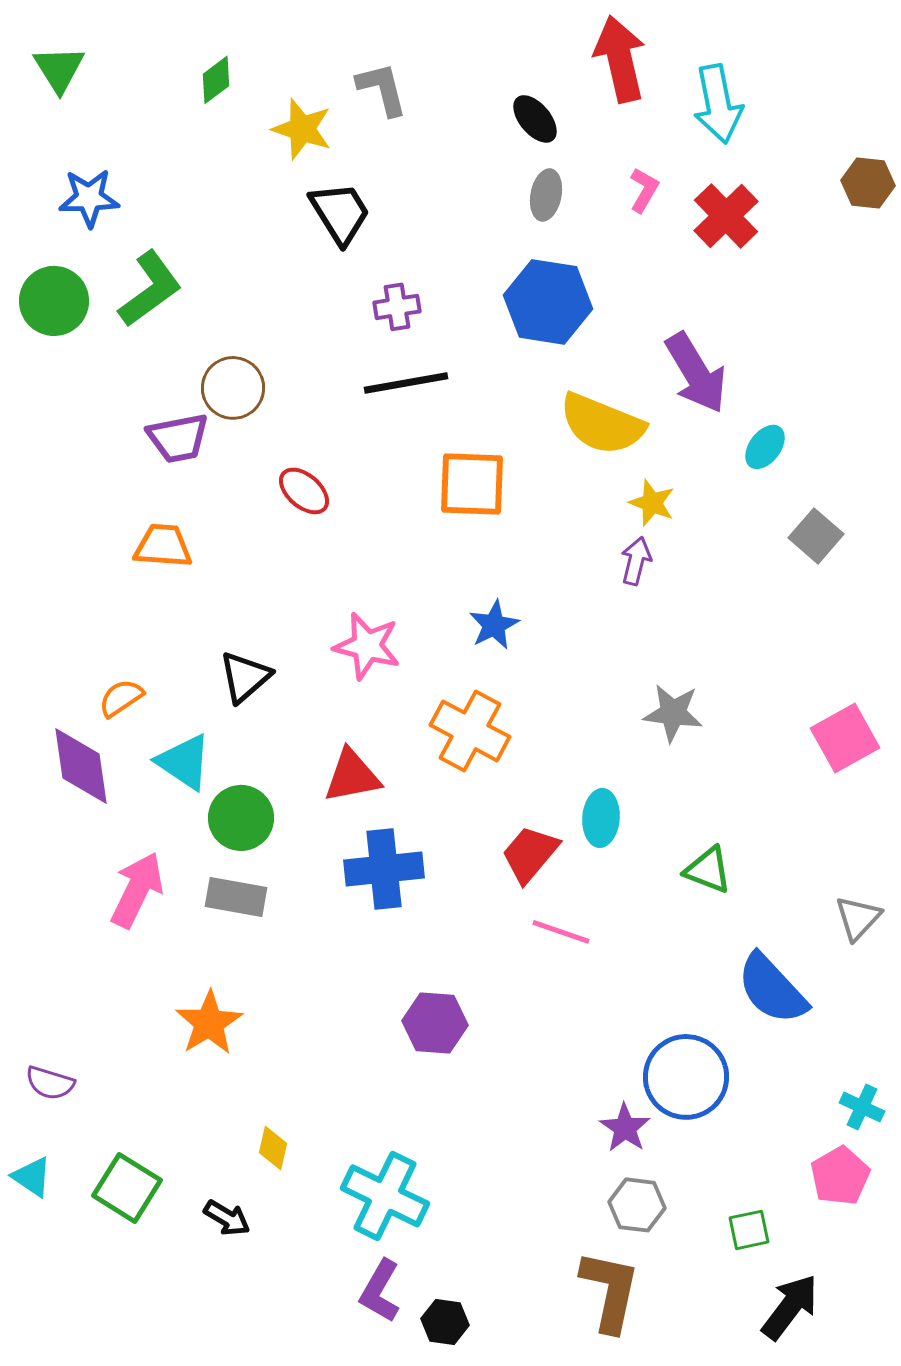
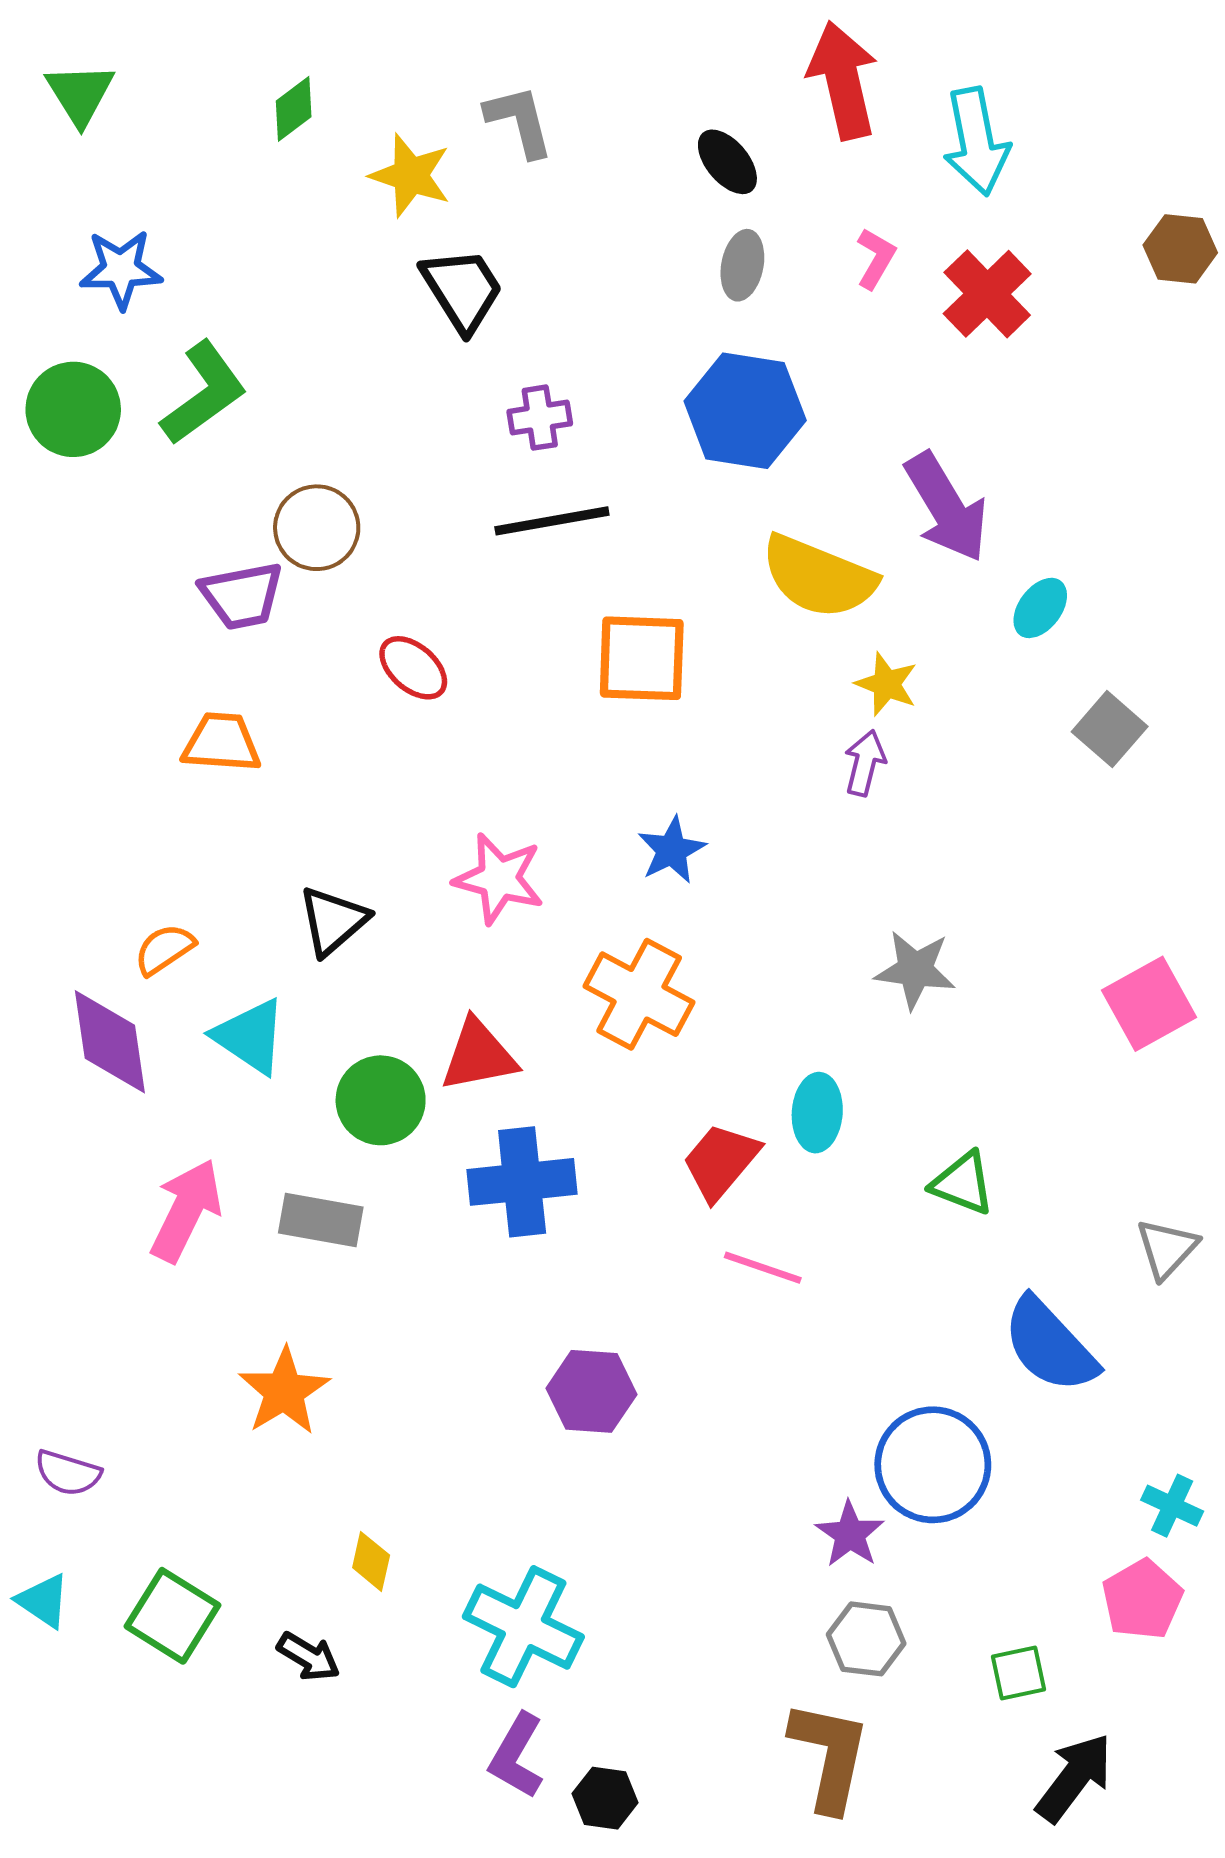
green circle: (241, 818) -> (381, 1100), moved

